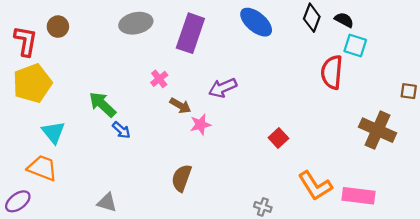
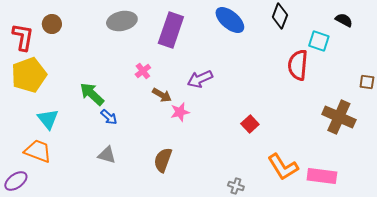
black semicircle: (344, 20) -> (344, 20), moved
gray triangle: (107, 202) -> (107, 155), moved

